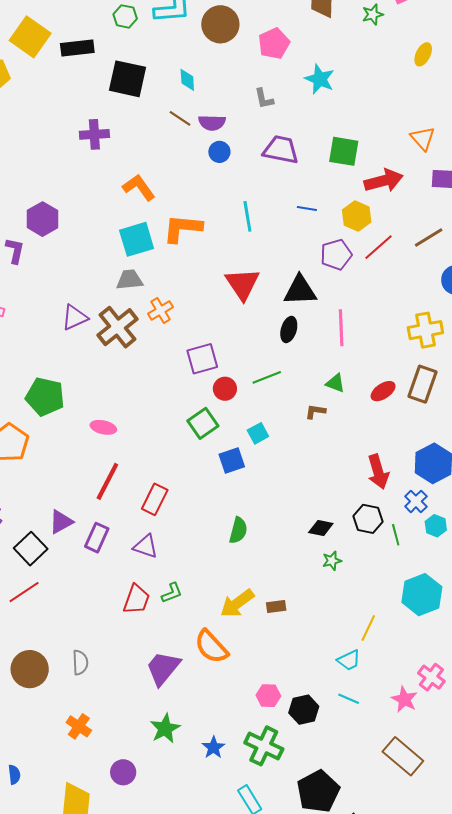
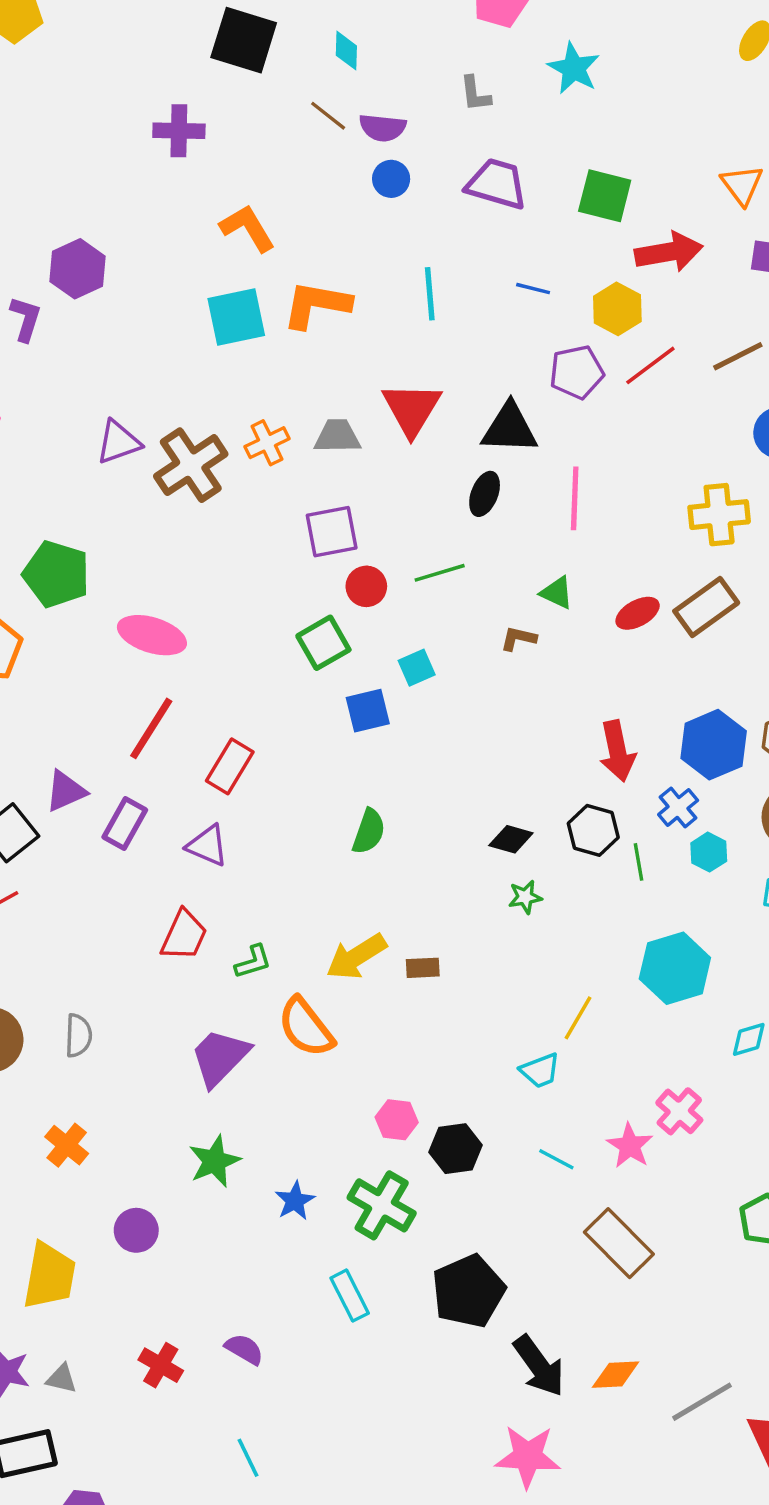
gray trapezoid: (130, 280) -> (337, 436), moved
brown rectangle: (422, 384) -> (706, 607), turned 30
pink ellipse: (103, 427) -> (152, 635), size x1.5
green L-shape: (172, 593) -> (253, 962), moved
cyan line: (349, 699) -> (556, 1159), moved

